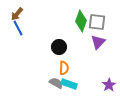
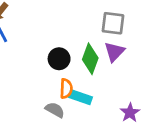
green diamond: (81, 21) -> (90, 59), moved
cyan rectangle: (69, 84) -> (80, 97), moved

